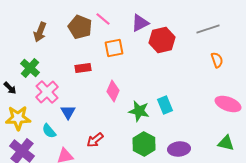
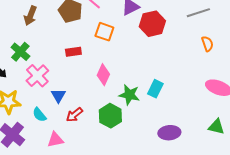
orange square: (114, 48) -> (104, 32), turned 30
cyan rectangle: (165, 105) -> (155, 89), turned 48
red arrow: (95, 140) -> (74, 115), moved
green hexagon: (144, 144) -> (110, 116), moved

